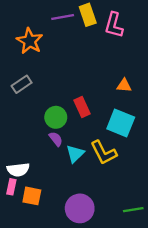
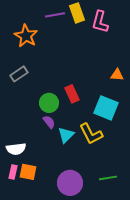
orange triangle: (124, 85) -> (117, 75), moved
pink rectangle: (11, 187) -> (13, 172), moved
green line: (133, 210) -> (108, 178), moved

